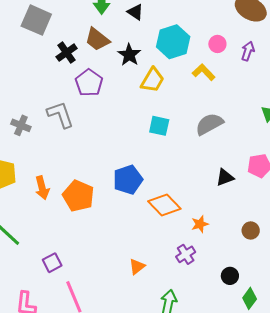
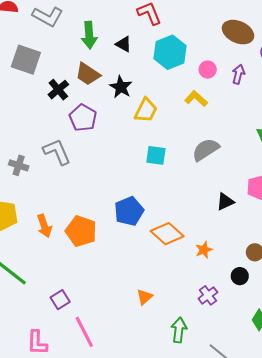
cyan hexagon: (173, 42) -> (170, 52), moved
purple cross: (186, 254) -> (208, 295), moved
black circle: (230, 276) -> (240, 276), moved

